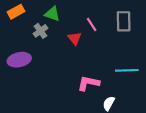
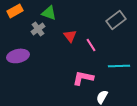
gray rectangle: (124, 21) -> (116, 20), turned 54
pink line: (92, 25) -> (91, 45), moved

